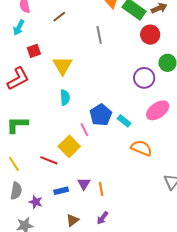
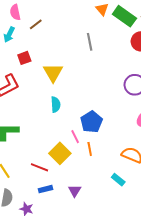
brown line: (59, 17) -> (36, 24), moved
cyan rectangle: (124, 121) -> (118, 180), moved
orange line: (101, 189) -> (90, 149), moved
blue rectangle: (61, 191) -> (46, 189), moved

